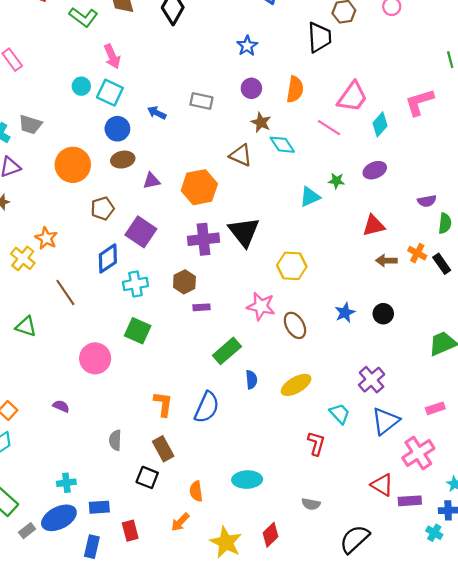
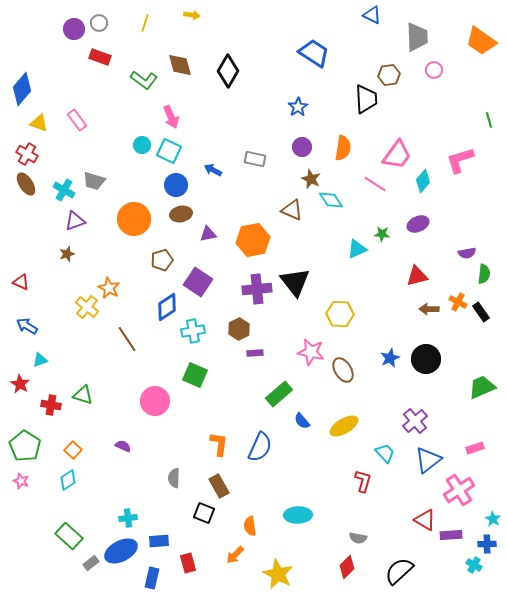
black circle: (383, 314) -> (426, 359), size x1.5
green triangle: (26, 326) -> (83, 395), moved
blue semicircle: (251, 380) -> (302, 421), turned 144
red diamond: (271, 535) -> (347, 567), moved

